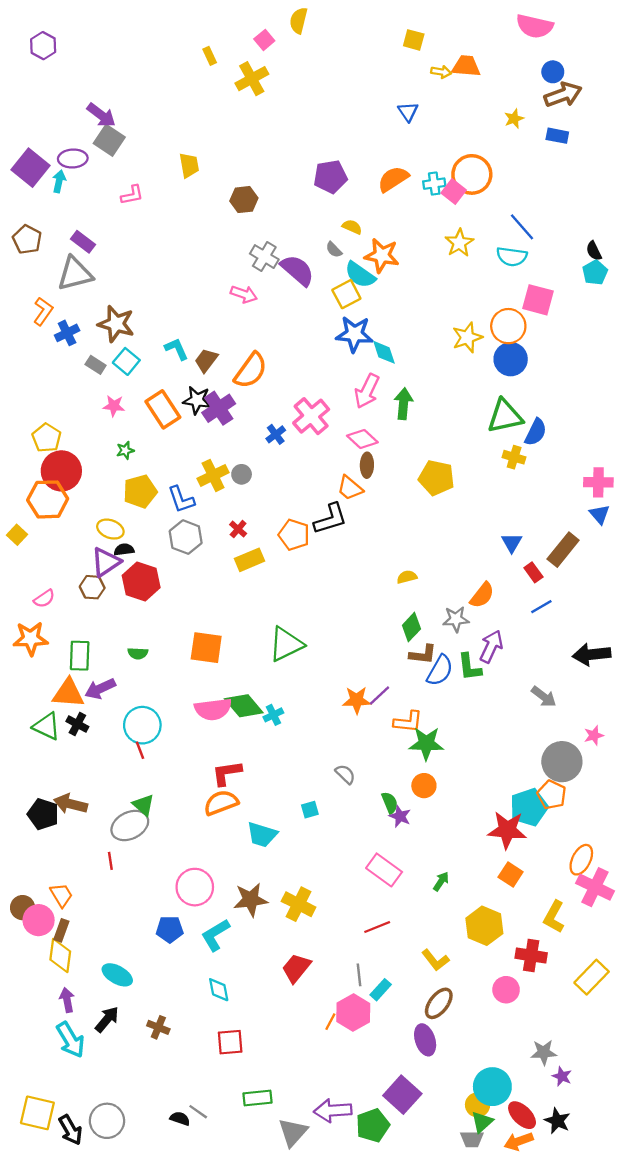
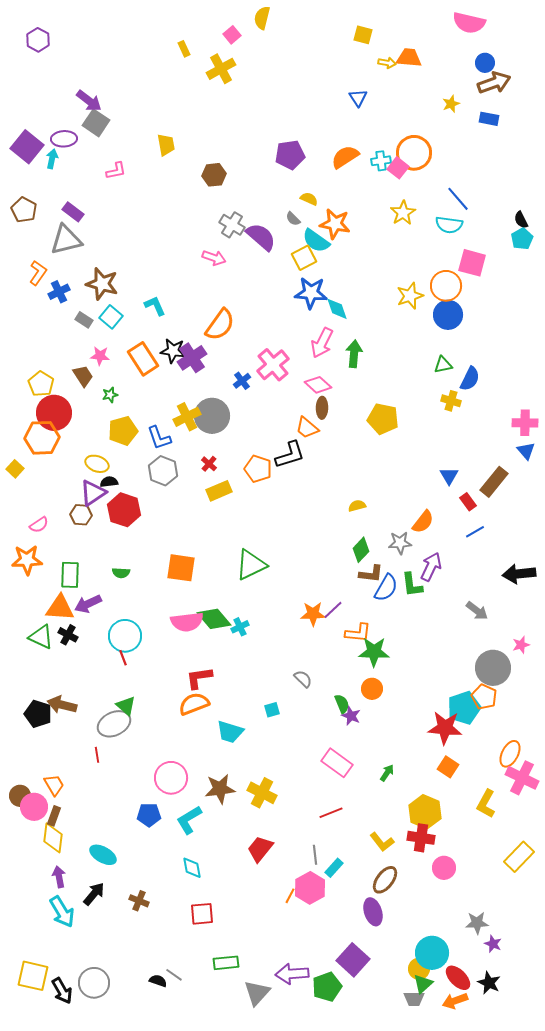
brown trapezoid: (206, 360) -> (83, 376), moved, turned 110
green triangle: (505, 416) -> (443, 365), size x0.6
gray circle: (242, 474) -> (212, 416), size x2.0
red cross: (531, 955) -> (421, 838), moved

